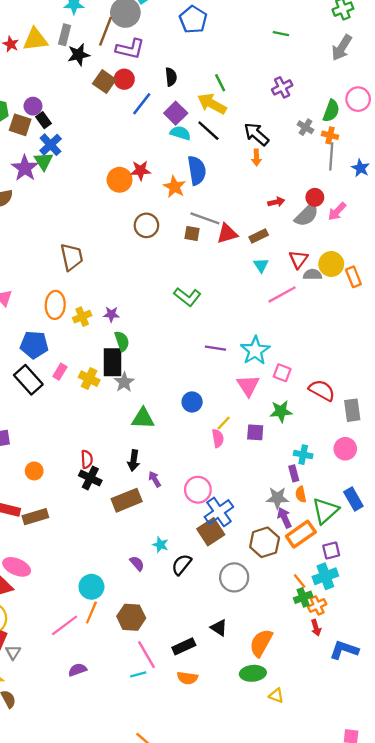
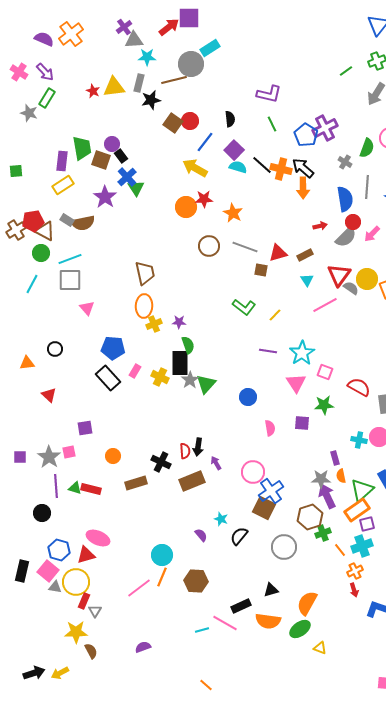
blue pentagon: (193, 20) -> (306, 135), moved
brown line: (105, 31) -> (174, 80), turned 55
green line: (281, 34) -> (346, 71), moved, turned -48
purple L-shape: (130, 49) -> (269, 94), moved
purple cross: (282, 87) -> (325, 128), size x1.4
yellow arrow: (212, 104) -> (195, 168), moved
orange cross: (330, 135) -> (281, 169), moved, size x1.5
orange arrow: (256, 158) -> (303, 188), size x1.5
green triangle: (44, 161) -> (136, 188), moved
blue semicircle: (197, 170) -> (345, 199), moved
gray line: (205, 218) -> (245, 247), moved
brown square: (192, 234) -> (261, 270), moved
red triangle: (298, 259) -> (339, 275), size x1.4
gray semicircle: (312, 275) -> (351, 288), turned 35
orange ellipse: (55, 305) -> (144, 306), moved
green triangle: (143, 418) -> (206, 384), moved, turned -50
yellow line: (224, 423) -> (275, 315), moved
cyan cross: (303, 455) -> (359, 440), moved
red semicircle: (87, 459) -> (185, 451), moved
brown rectangle: (35, 517) -> (136, 483), moved
purple arrow: (284, 518) -> (327, 496), size x1.4
brown square: (211, 532) -> (264, 508), turned -30
orange rectangle: (301, 534) -> (357, 510), moved
green cross: (303, 597) -> (323, 533), moved
black triangle: (219, 628) -> (271, 590), turned -49
pink line: (146, 655) -> (225, 623), moved, turned -30
purple semicircle: (77, 670) -> (143, 647), moved
green ellipse: (253, 673) -> (300, 629), turned -30
orange semicircle: (187, 678) -> (268, 621), moved, size x1.4

